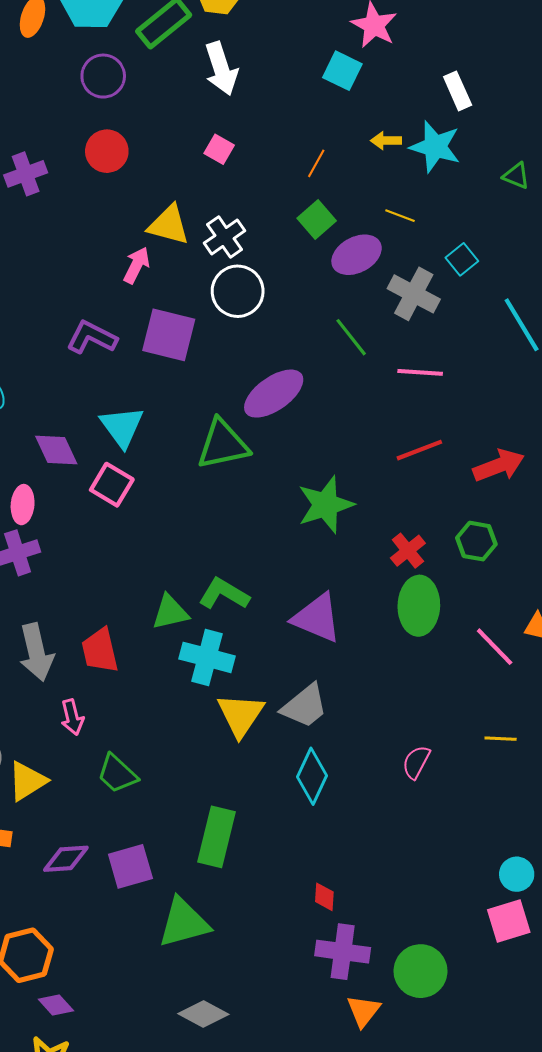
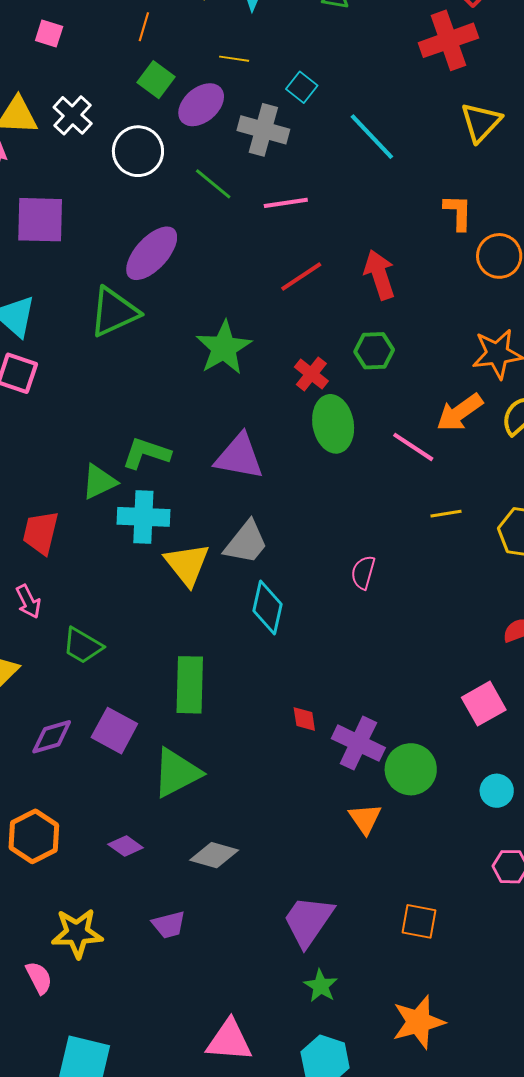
white circle: (238, 291) -> (138, 151), moved
red arrow: (499, 466) -> (380, 275), turned -75
red trapezoid: (100, 651) -> (41, 533), turned 39
yellow line: (501, 739) -> (446, 514), moved
purple square: (130, 866) -> (114, 731), turned -33
cyan circle: (517, 874) -> (497, 791), moved
purple cross: (343, 952) -> (358, 743), moved, turned 30
purple diamond: (56, 1005) -> (126, 846), moved

